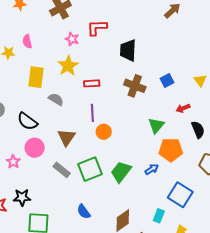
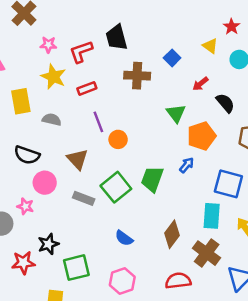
red L-shape: (97, 28) -> (81, 52), moved
cyan rectangle: (159, 216) -> (212, 216), size x1.5

